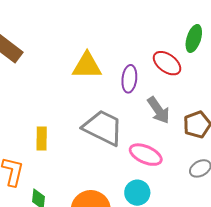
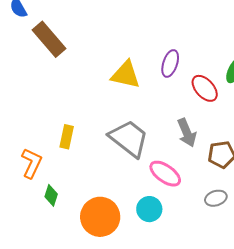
purple ellipse: (129, 79) -> (170, 63), moved

